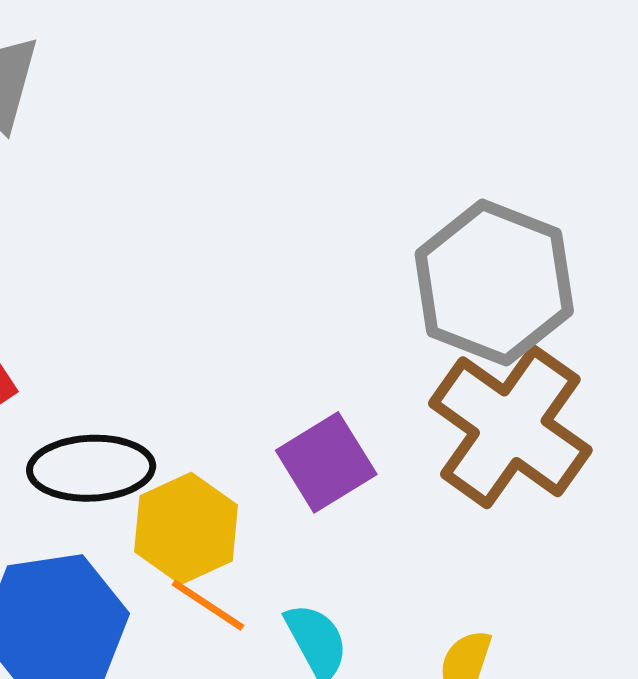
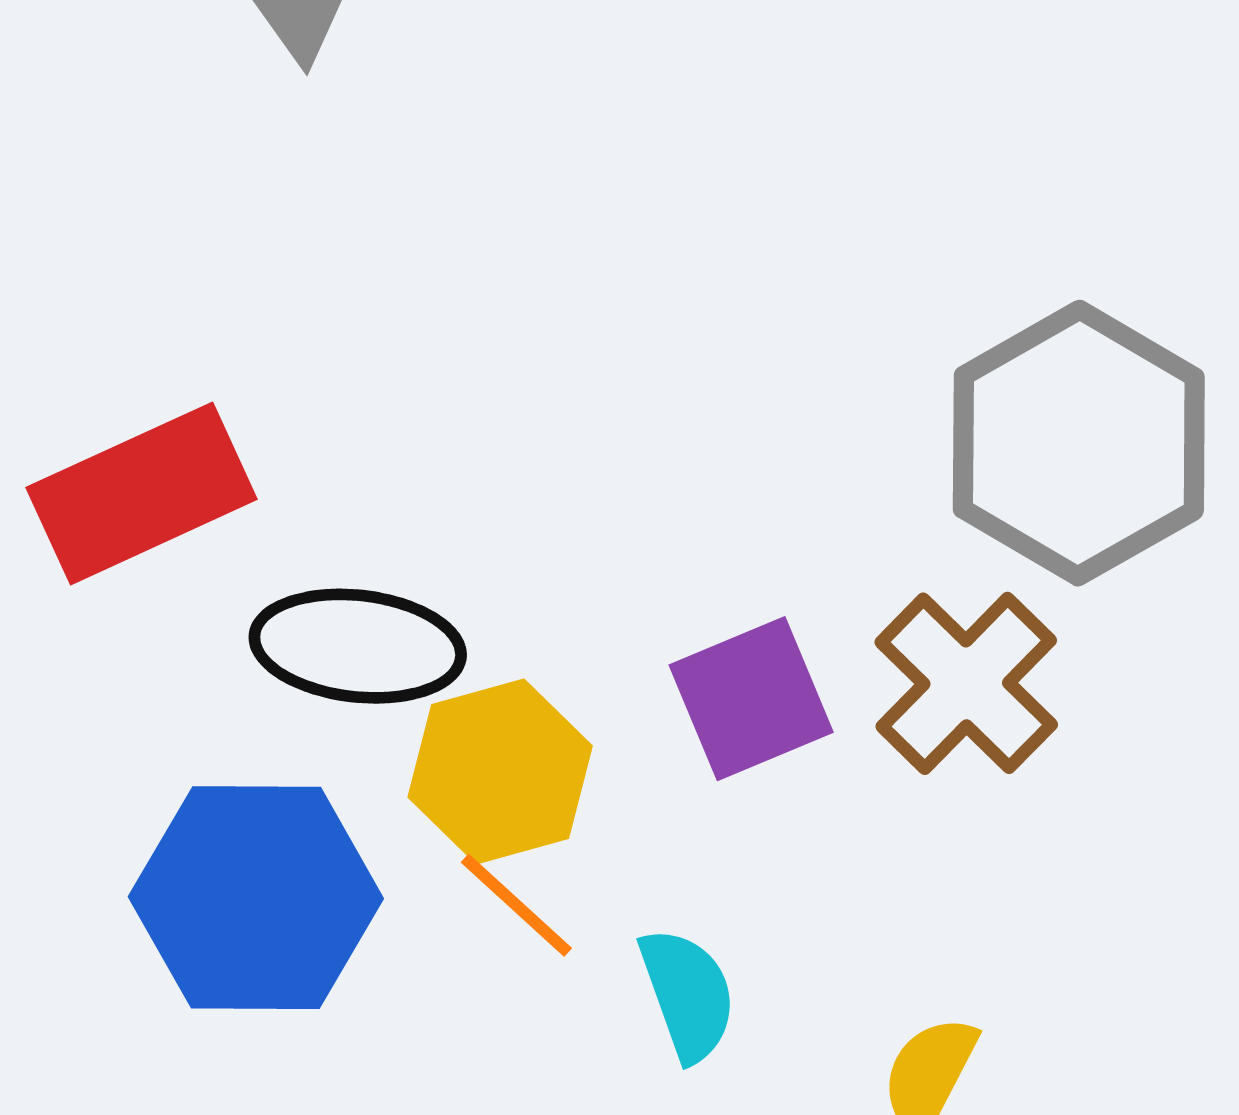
brown cross: (510, 427) -> (966, 683), moved, size x0.7

